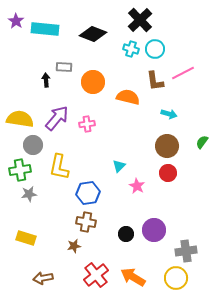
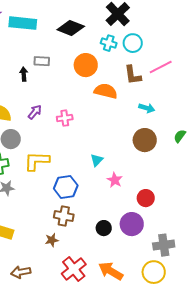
orange circle: (93, 82) -> (86, 65), moved
purple arrow: (57, 118) -> (35, 112), size x0.6
yellow L-shape: (59, 167) -> (37, 161), turned 80
red circle: (168, 173) -> (146, 198), moved

